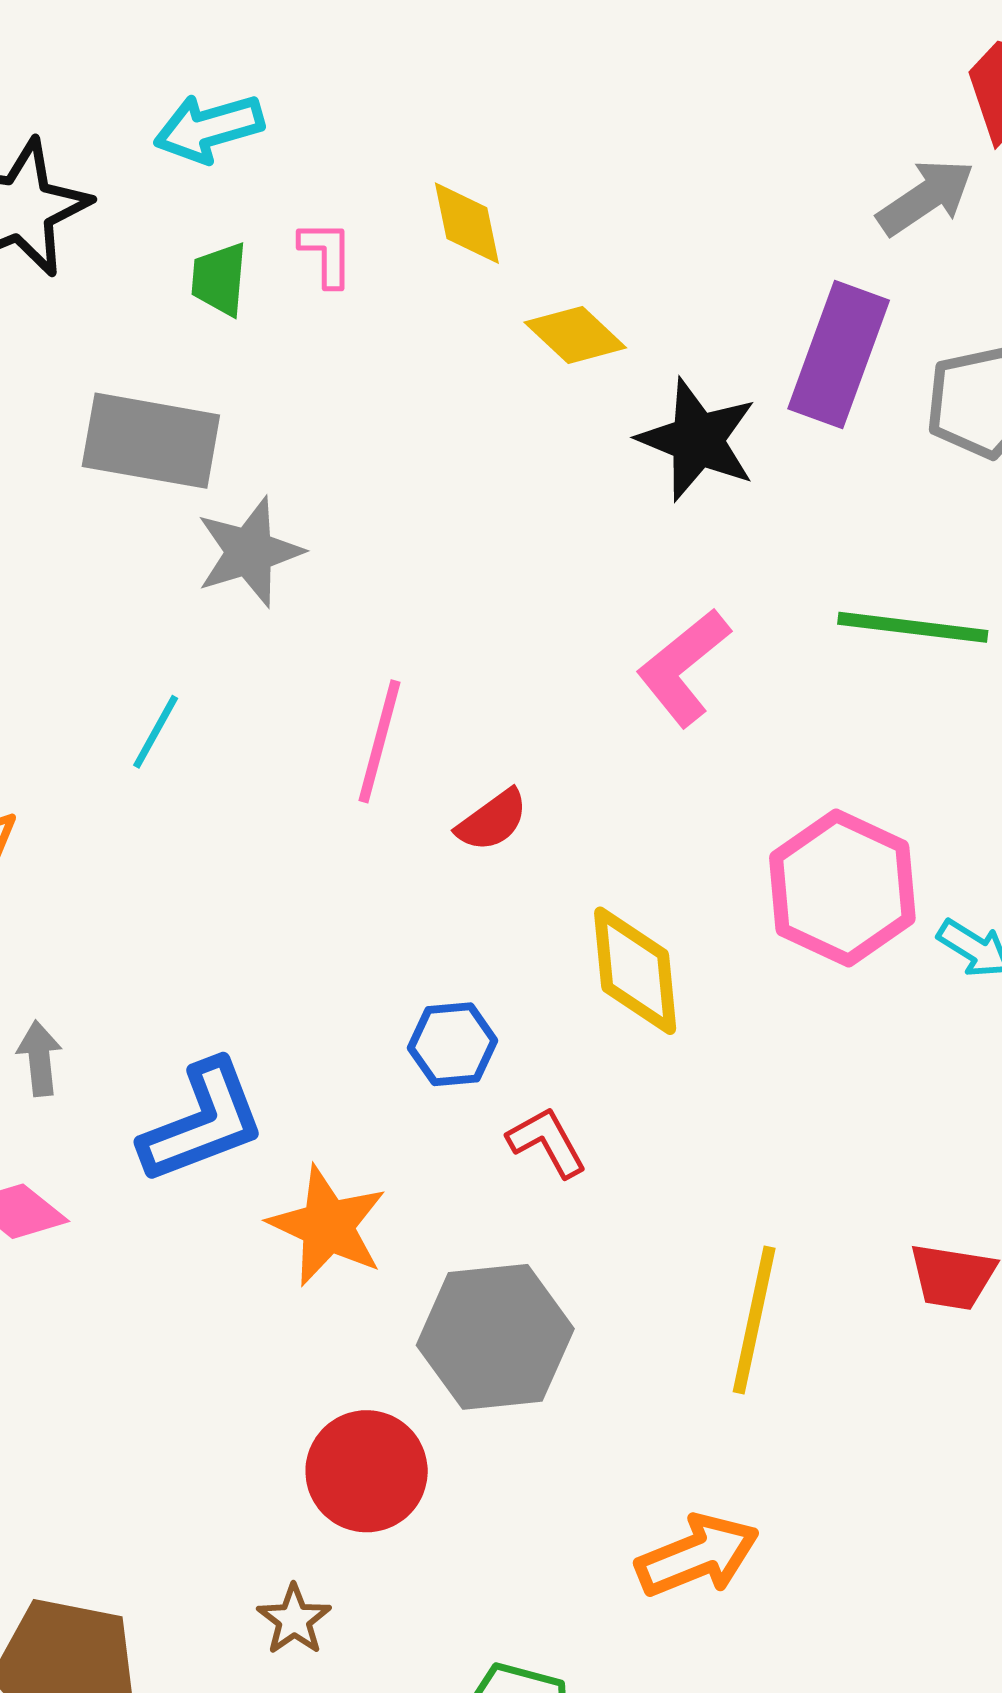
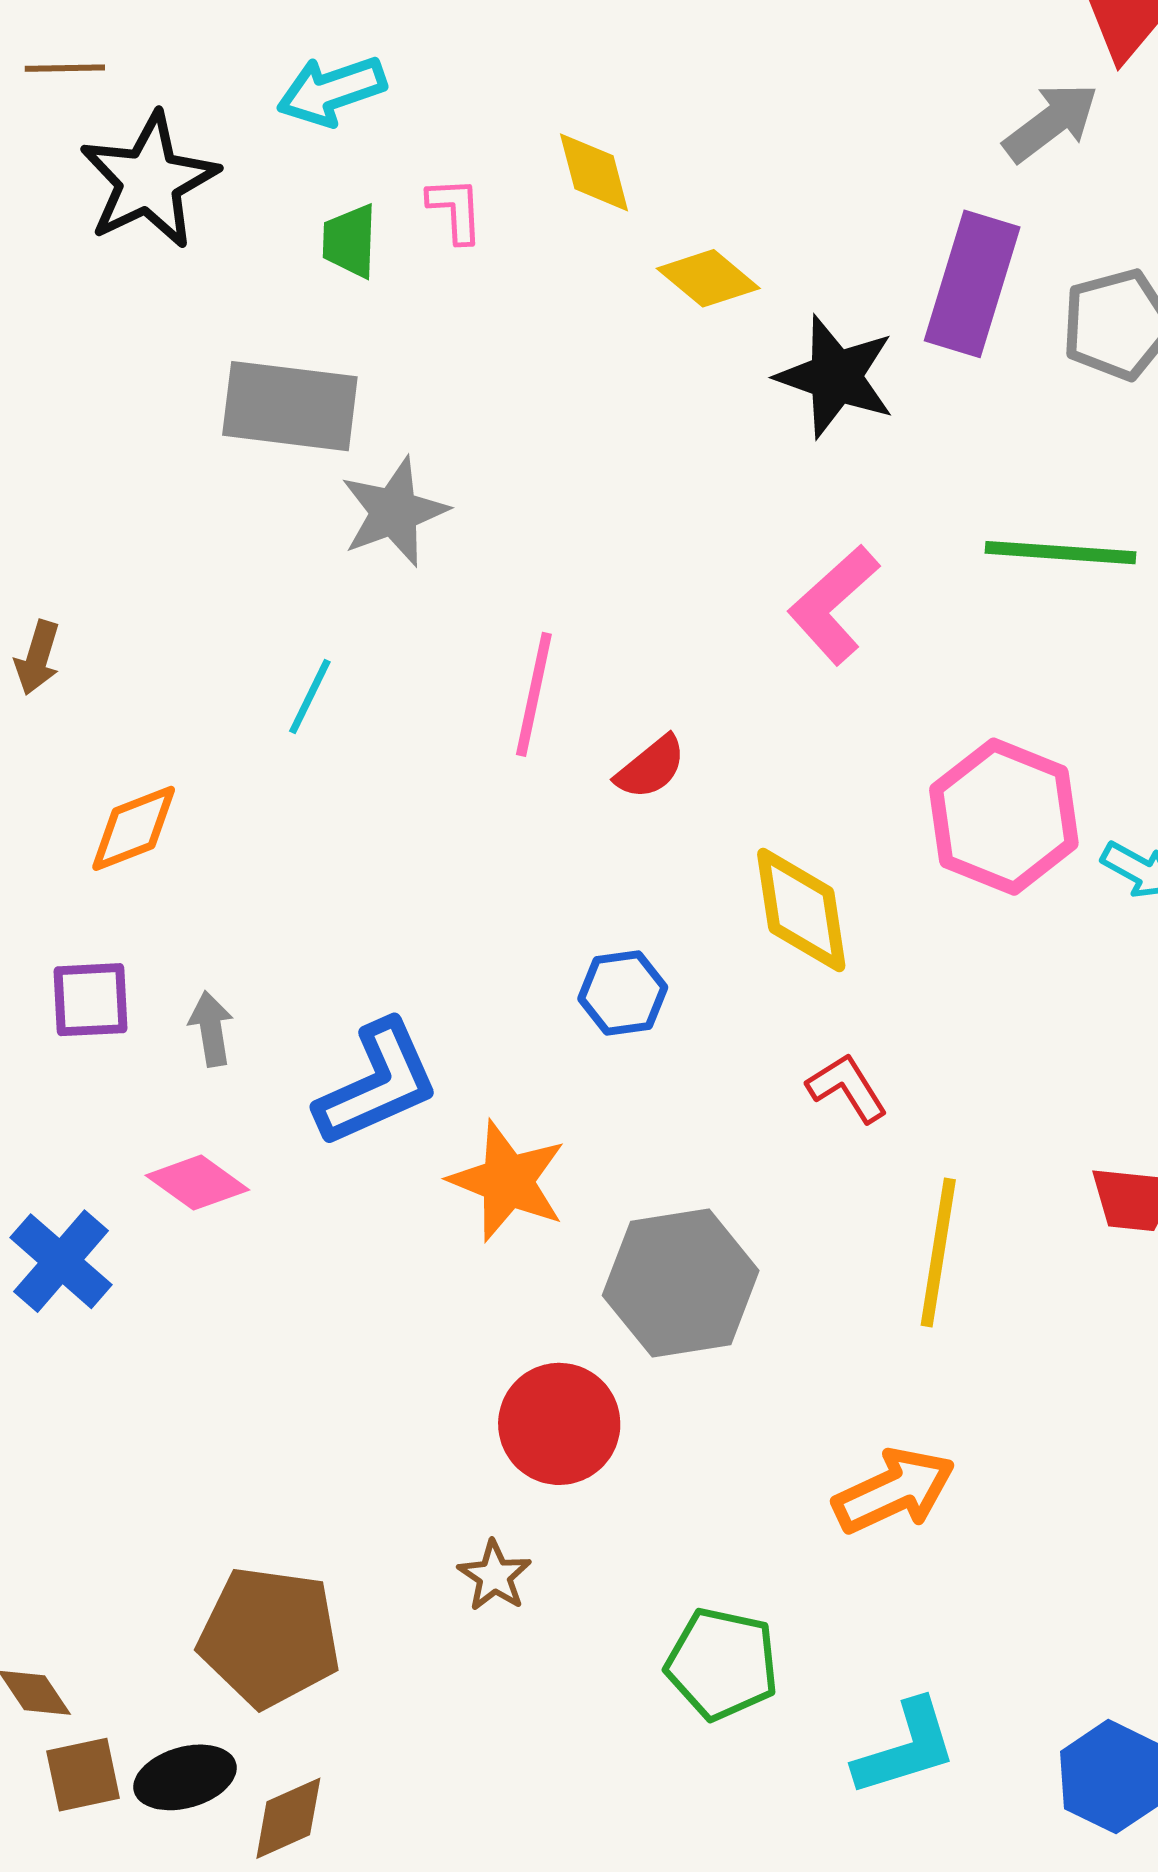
red L-shape: (547, 1142) -> (847, 1088), moved

